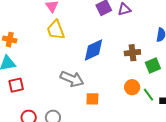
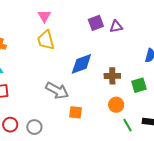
brown cross: (132, 53) -> (112, 76), moved
green line: (149, 95) -> (127, 125), moved

